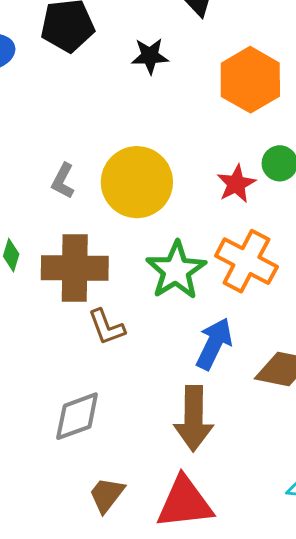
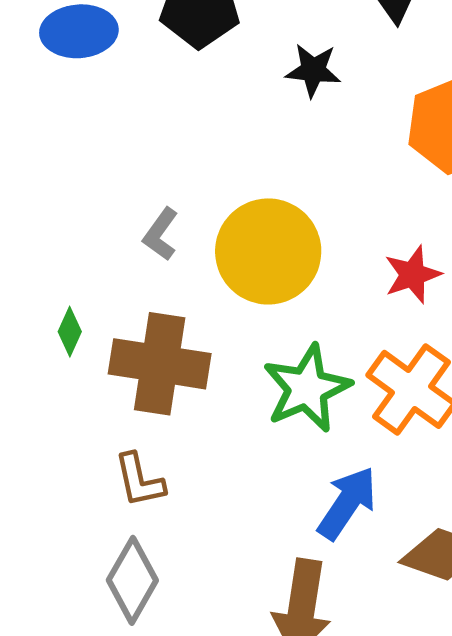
brown L-shape: (107, 327) -> (139, 480), moved
gray diamond: (77, 416) -> (132, 580), turned -48

